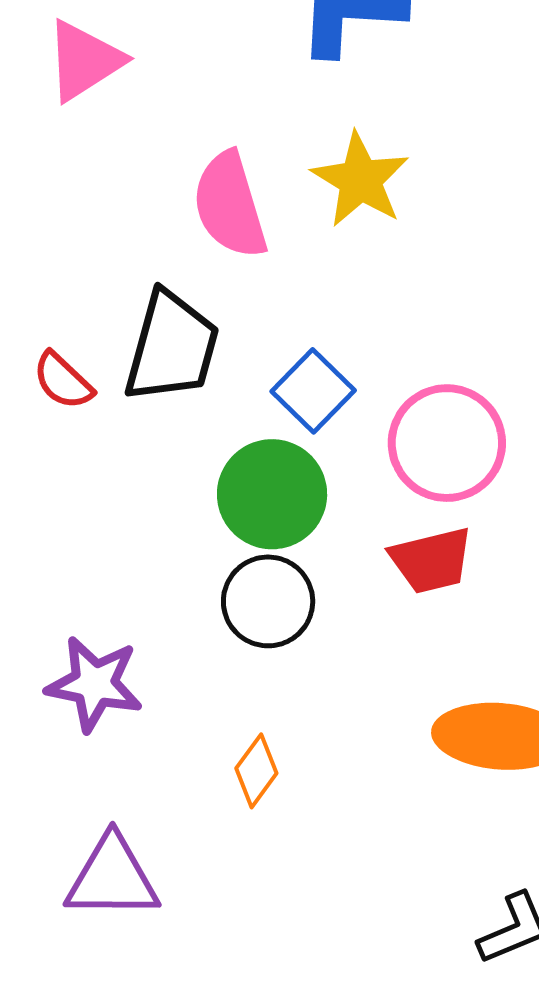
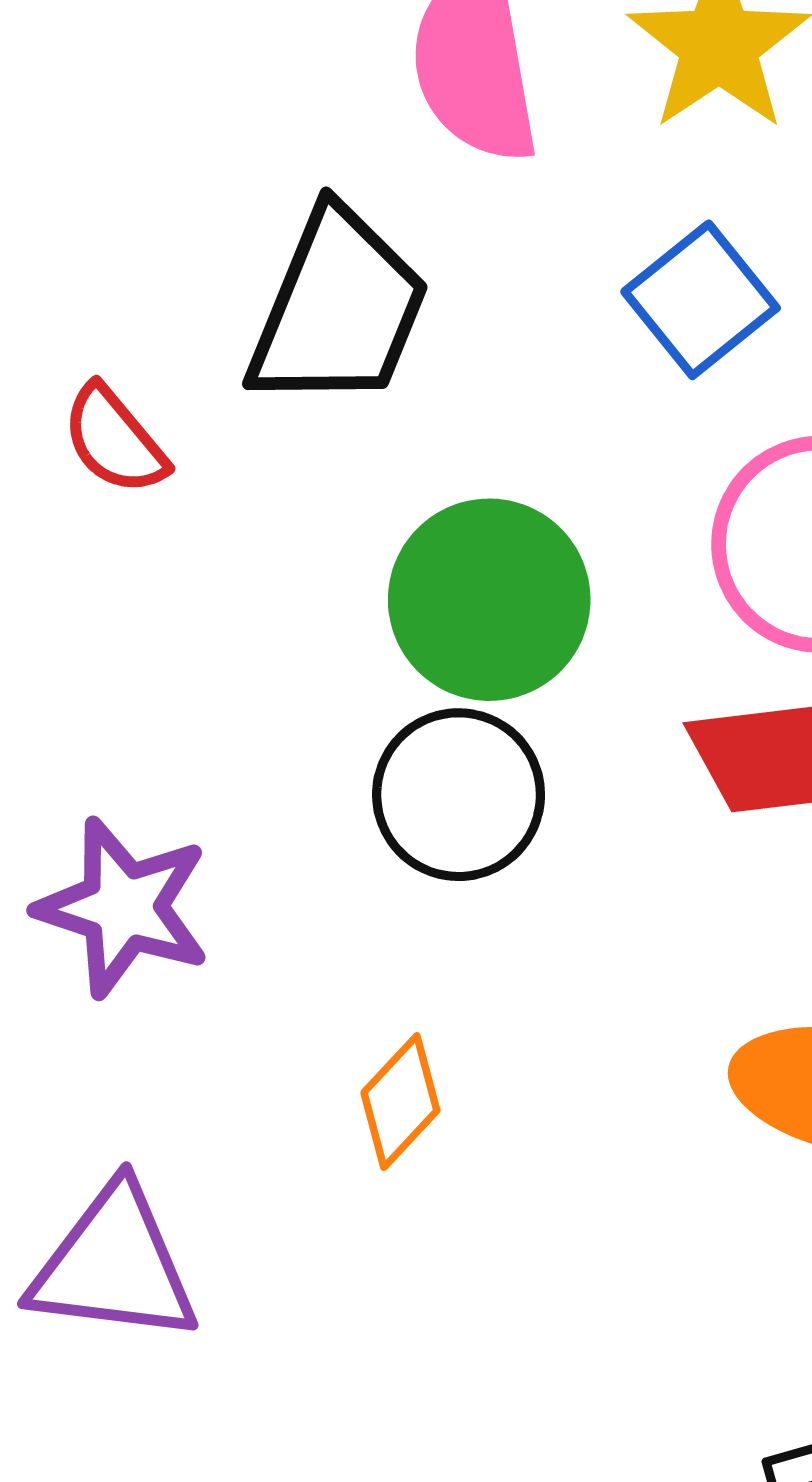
red semicircle: (63, 381) -> (115, 440), moved
blue square: (313, 391) -> (701, 300), moved

